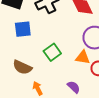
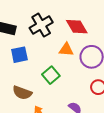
orange triangle: (83, 57) -> (66, 50), moved

